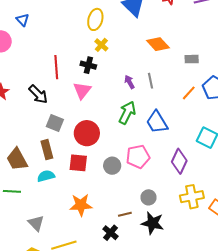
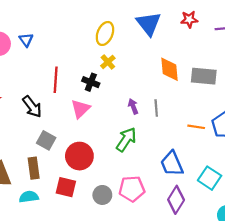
blue triangle: (22, 20) -> (26, 40), moved
orange diamond: (158, 44) -> (170, 69), turned 30
gray rectangle: (192, 59) -> (204, 76), moved, size x1.6
orange line: (189, 93) -> (196, 127), turned 49
blue trapezoid: (157, 122) -> (172, 164), moved

